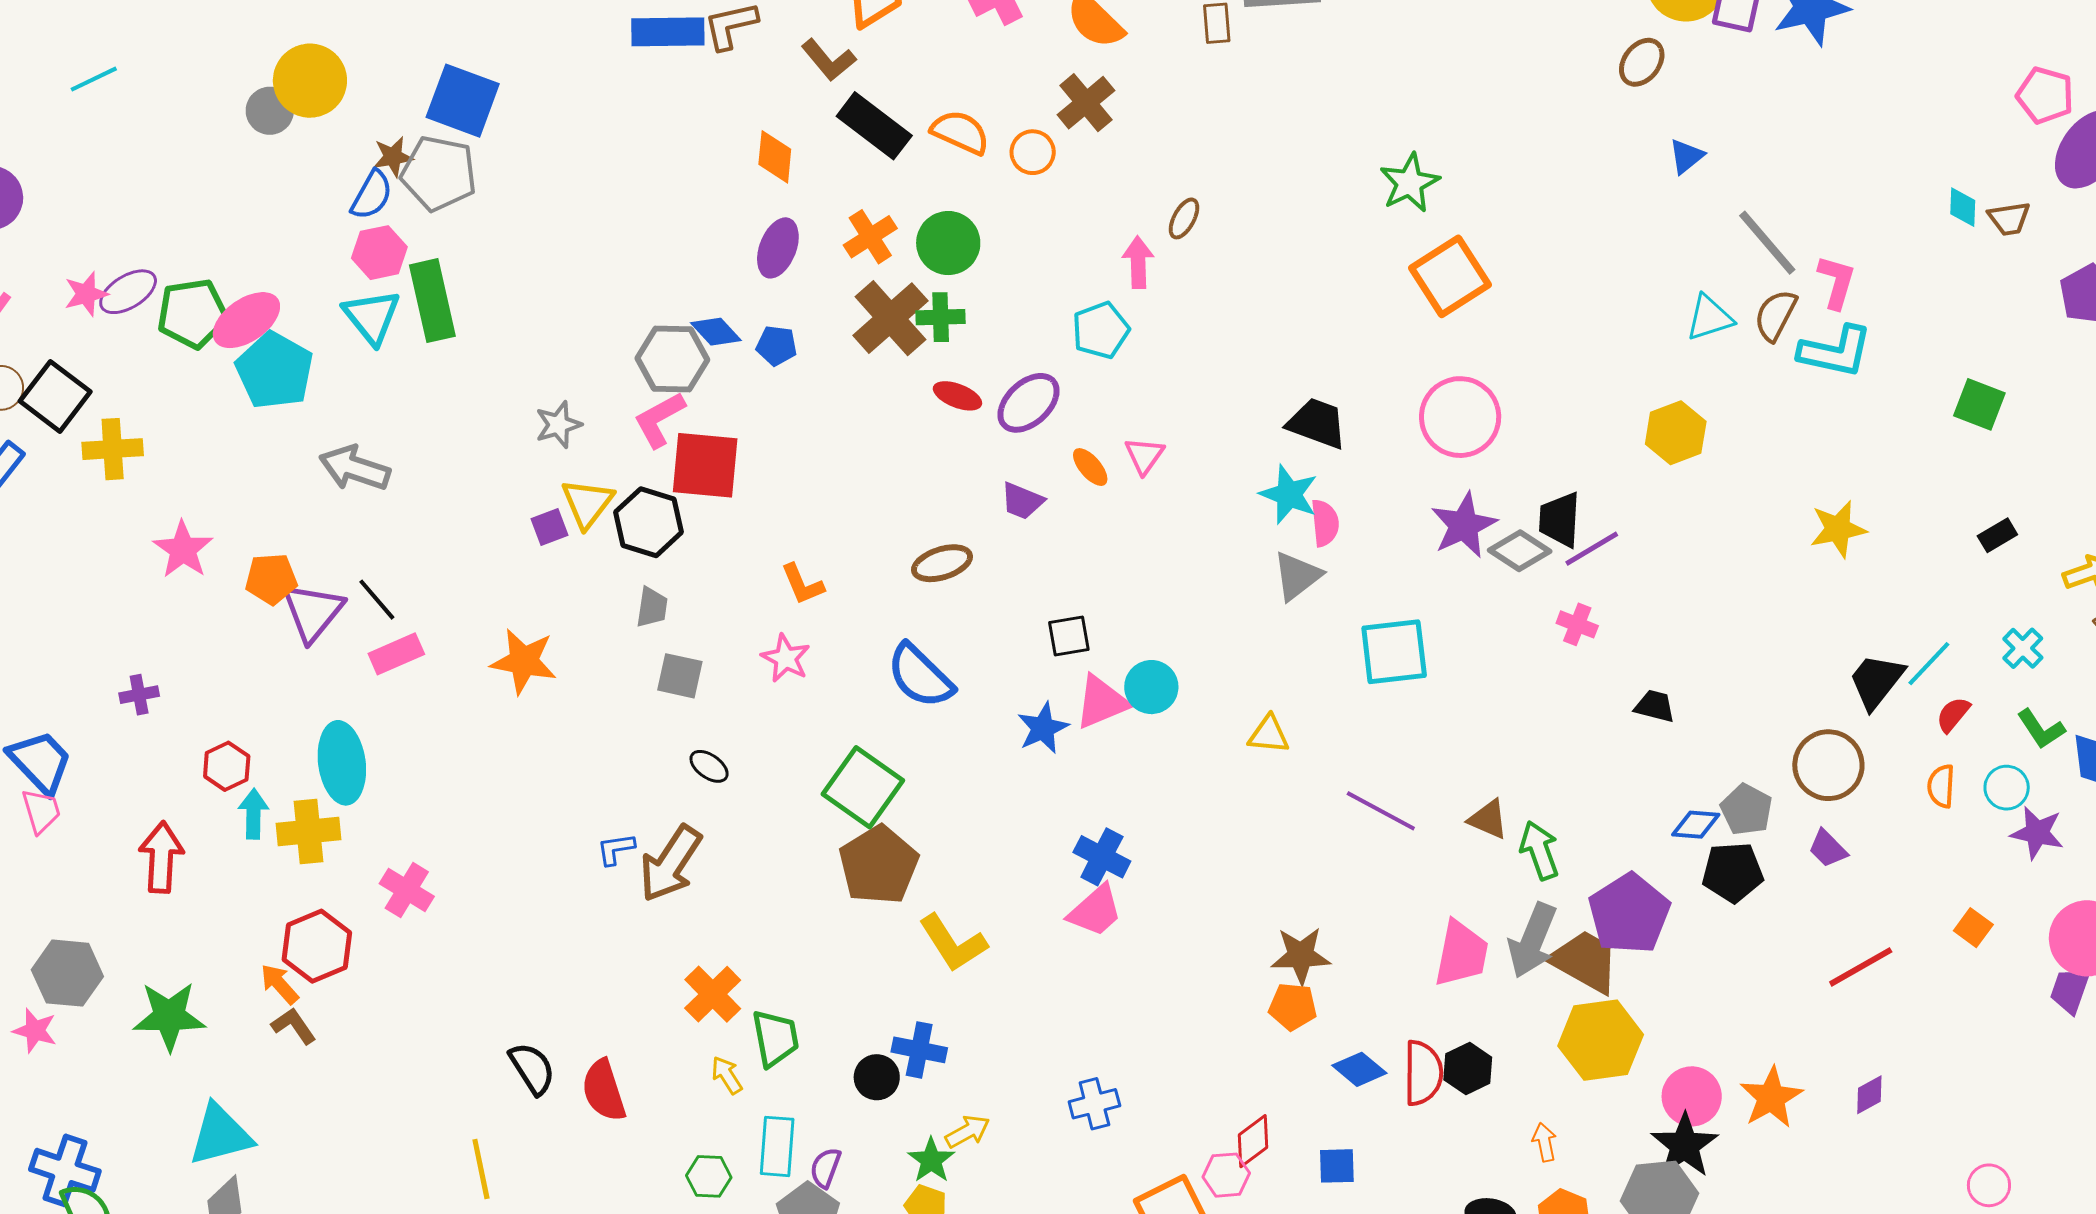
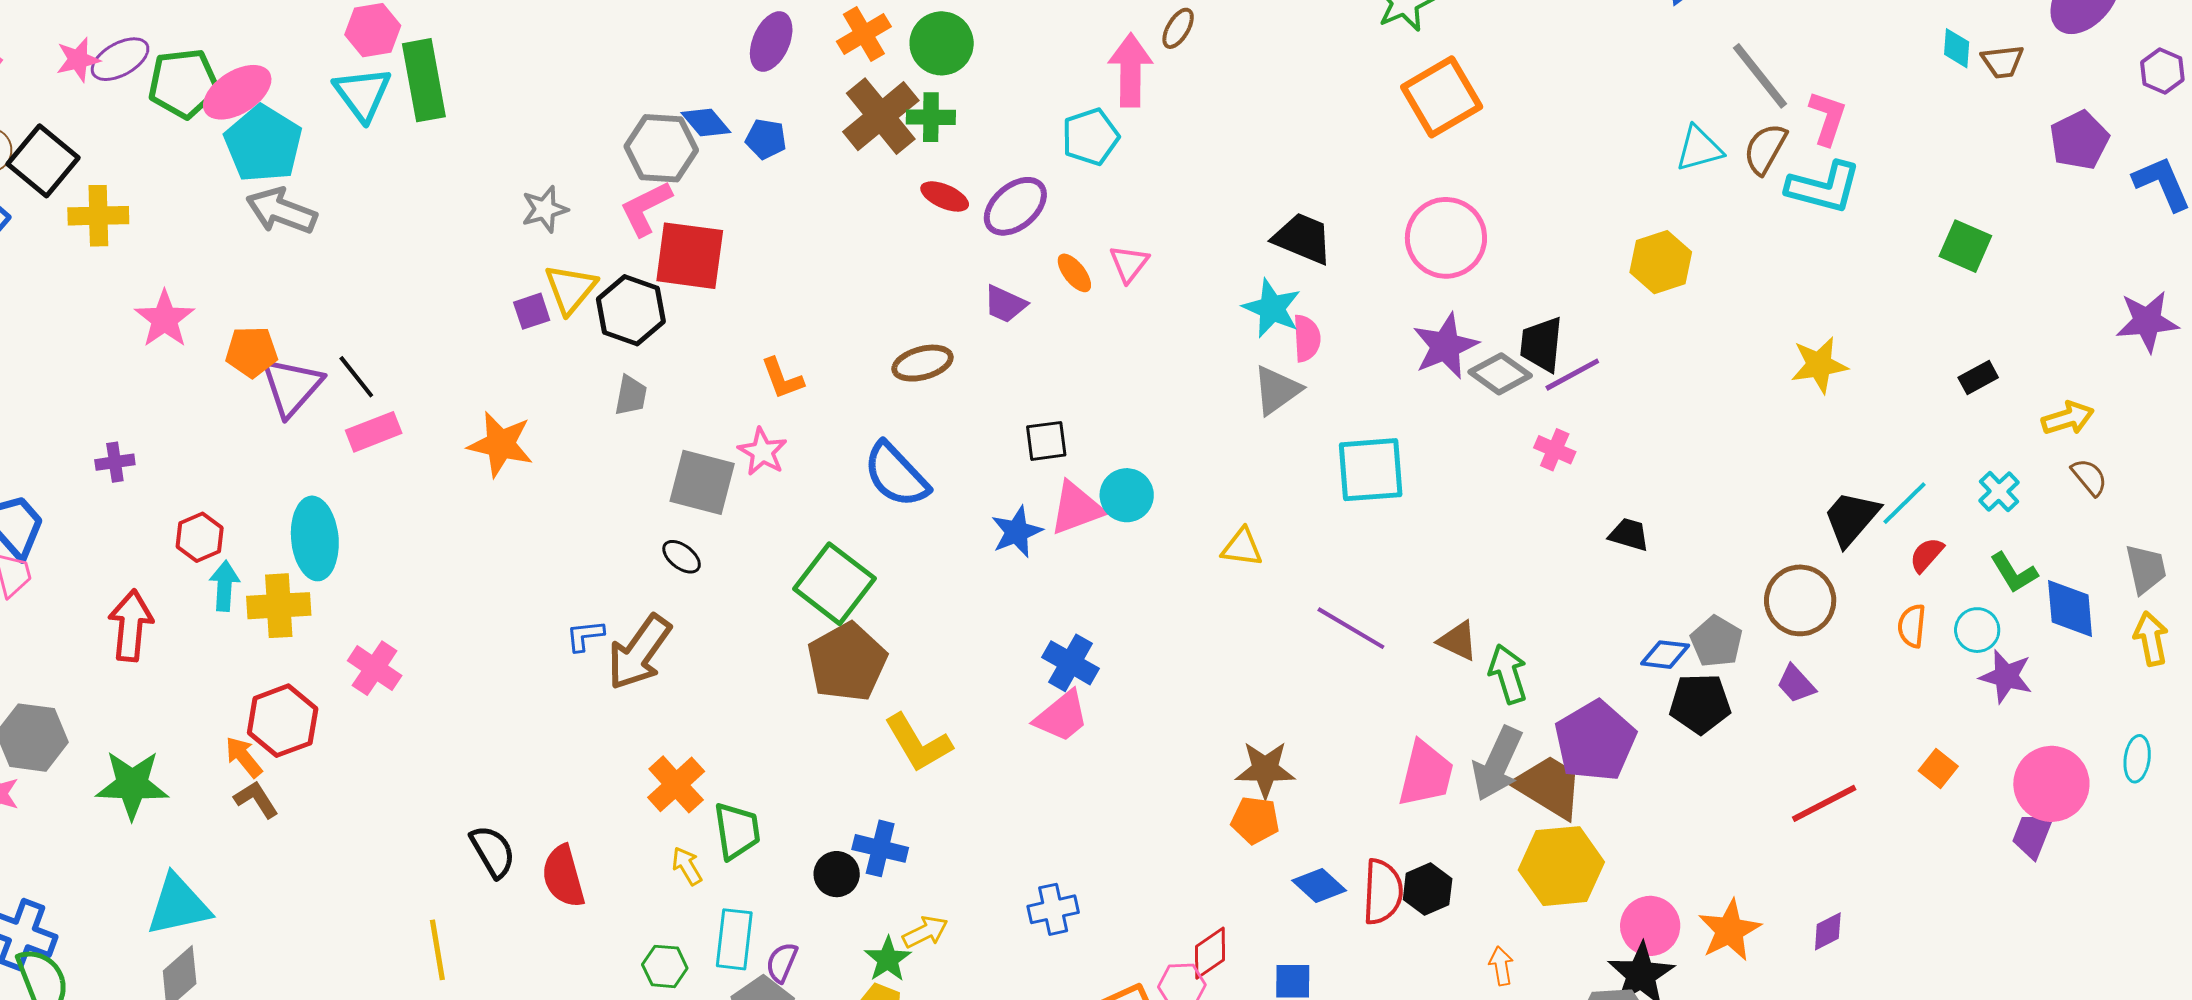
pink arrow: (1138, 262) -> (1130, 70), size x1.4
gray arrow: (355, 468) -> (281, 211), moved
gray square: (680, 676) -> (702, 482), moved, size x1.4

